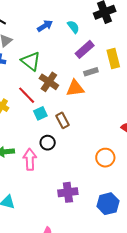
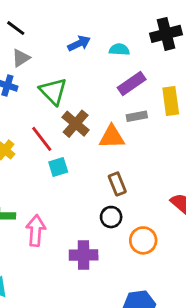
cyan semicircle: (73, 27) -> (119, 49), turned -56
brown rectangle: (63, 120) -> (117, 184), moved
black circle: (48, 143) -> (111, 217), moved
purple cross: (68, 192) -> (84, 255), moved

